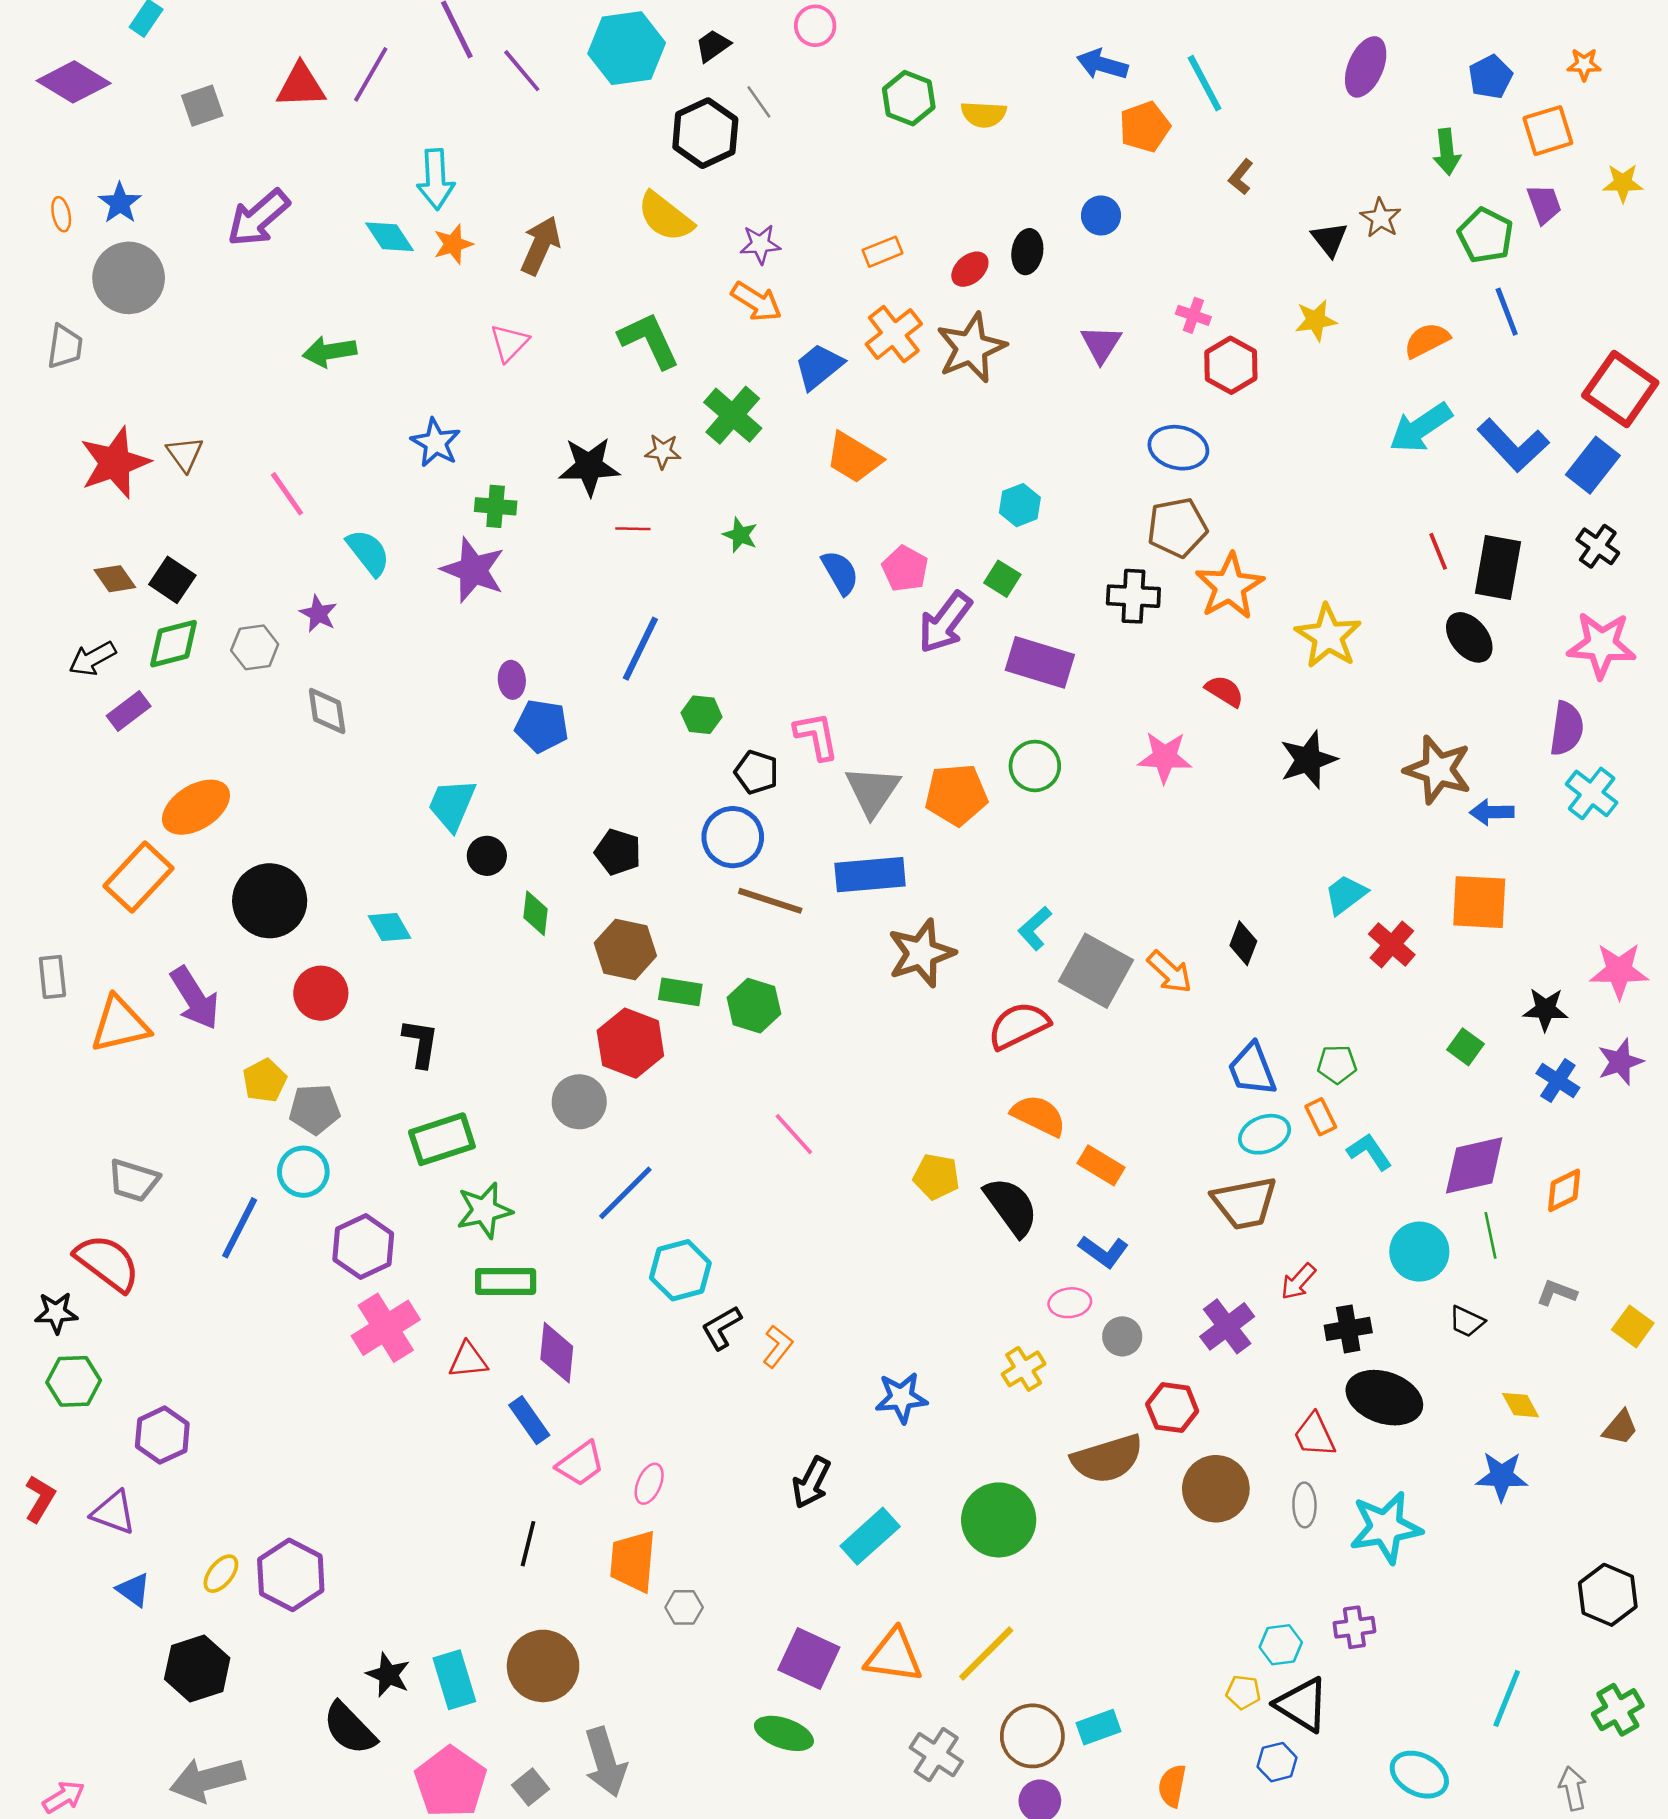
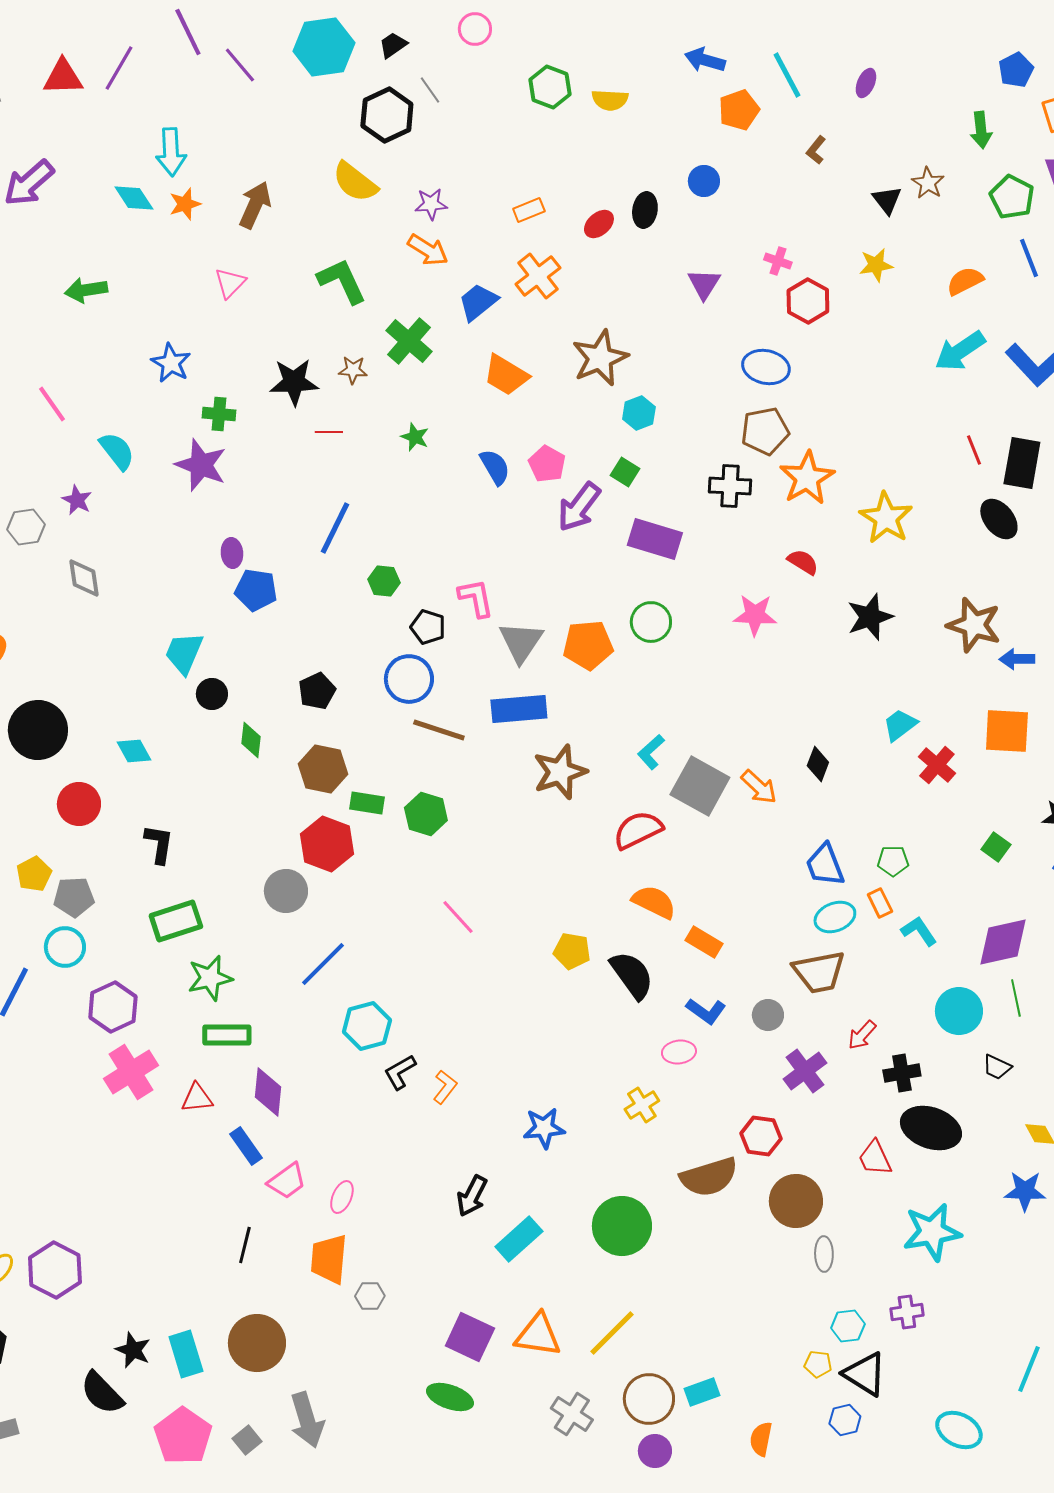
purple ellipse: (1366, 67) -> (866, 83), moved, size x0.6
brown star: (971, 348) -> (600, 358), moved
black pentagon: (618, 852) -> (317, 691), turned 30
gray circle: (1122, 1336) -> (768, 1015), moved
gray ellipse: (1304, 1505) -> (824, 1254), moved

